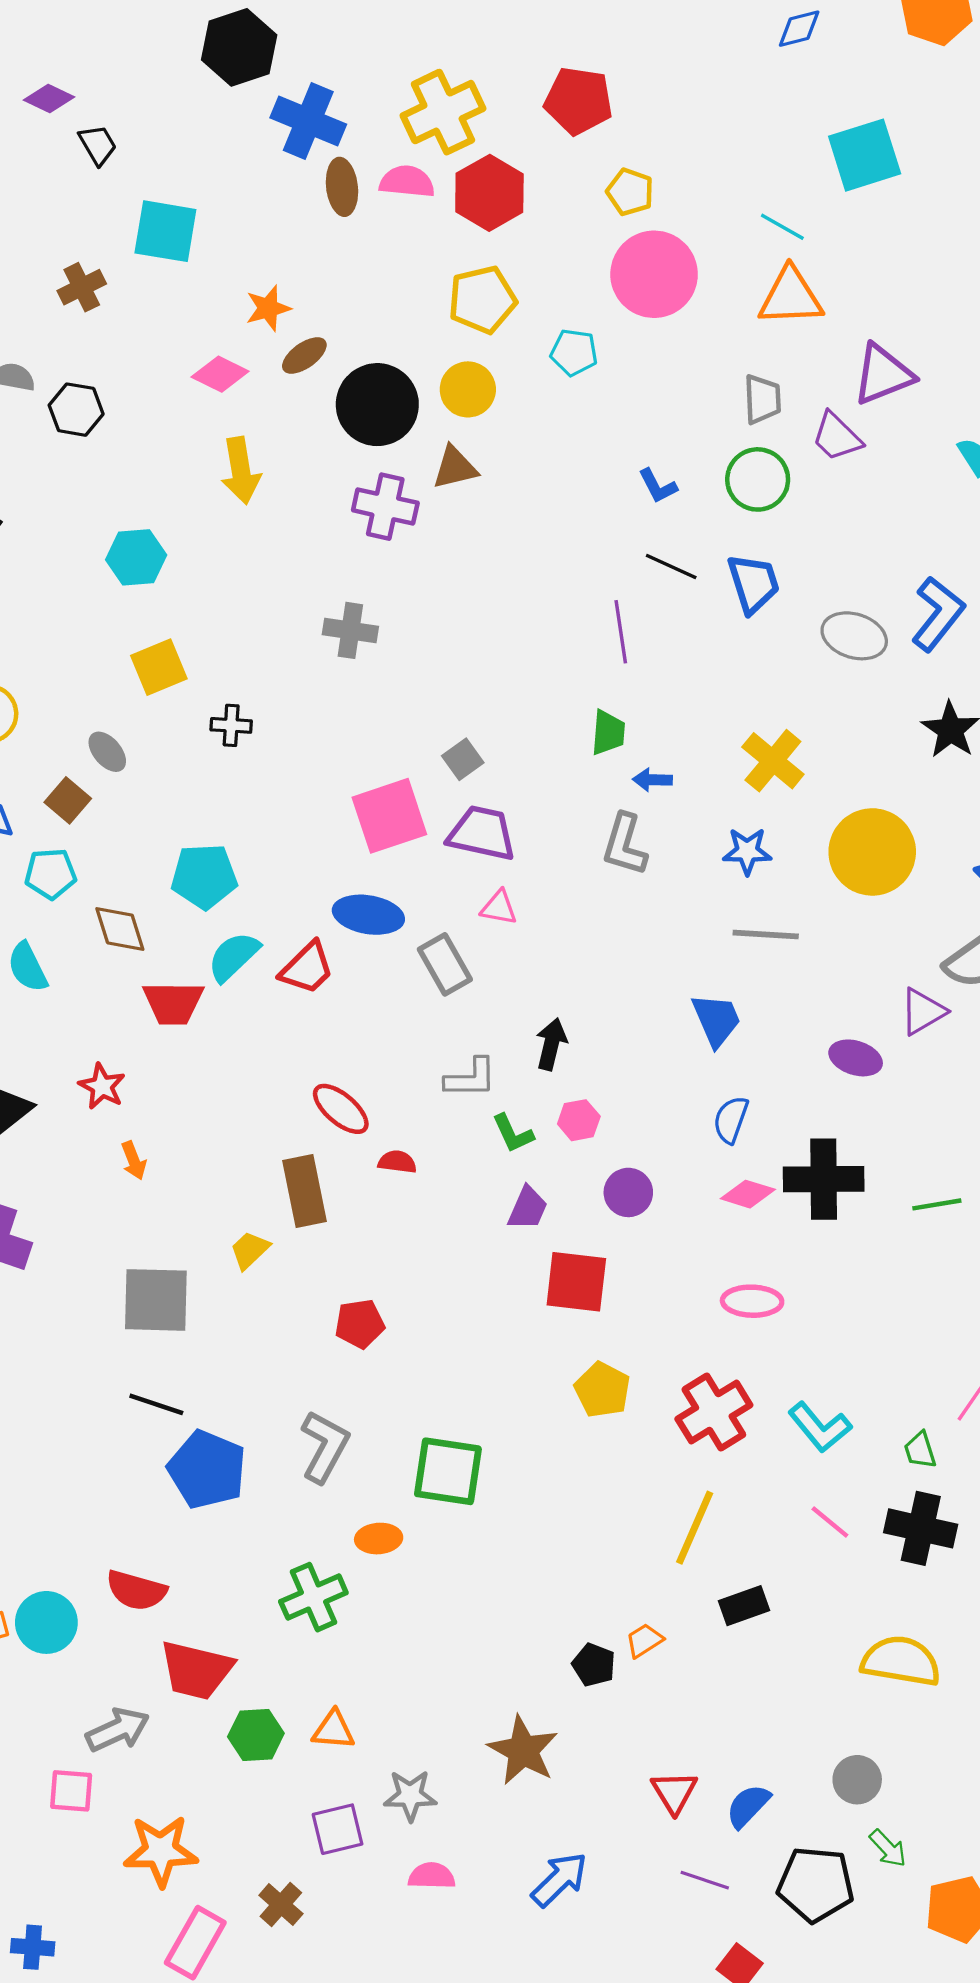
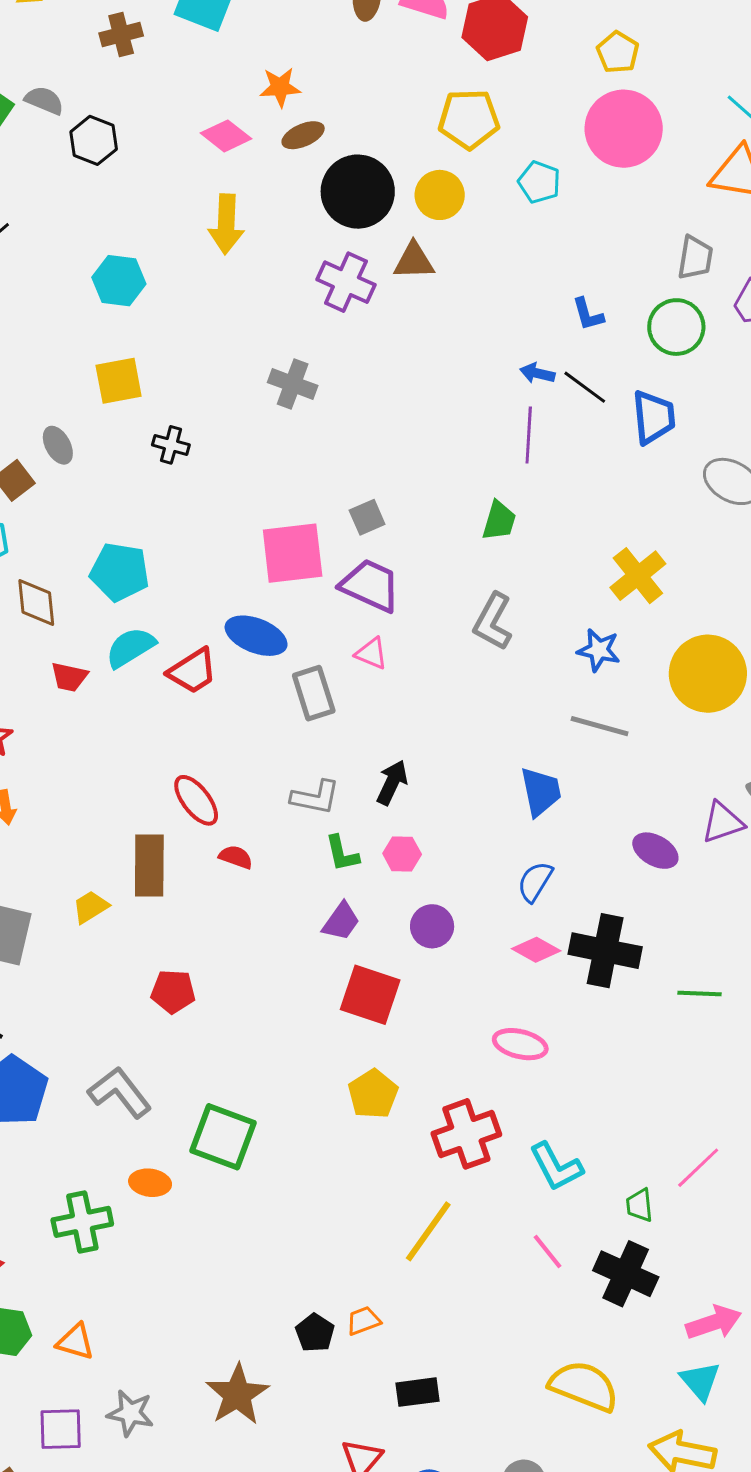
blue arrow: (652, 780) -> (537, 373), moved
red trapezoid: (173, 1003) -> (69, 677), size x0.7
gray L-shape: (325, 1447) -> (120, 1092), turned -78
black rectangle: (744, 1606) -> (418, 1392), moved

